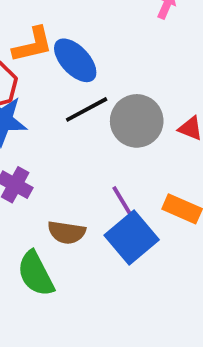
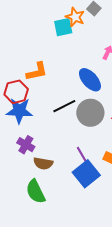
blue ellipse: (75, 60) -> (90, 80), moved
brown semicircle: (67, 232) -> (43, 163), moved

